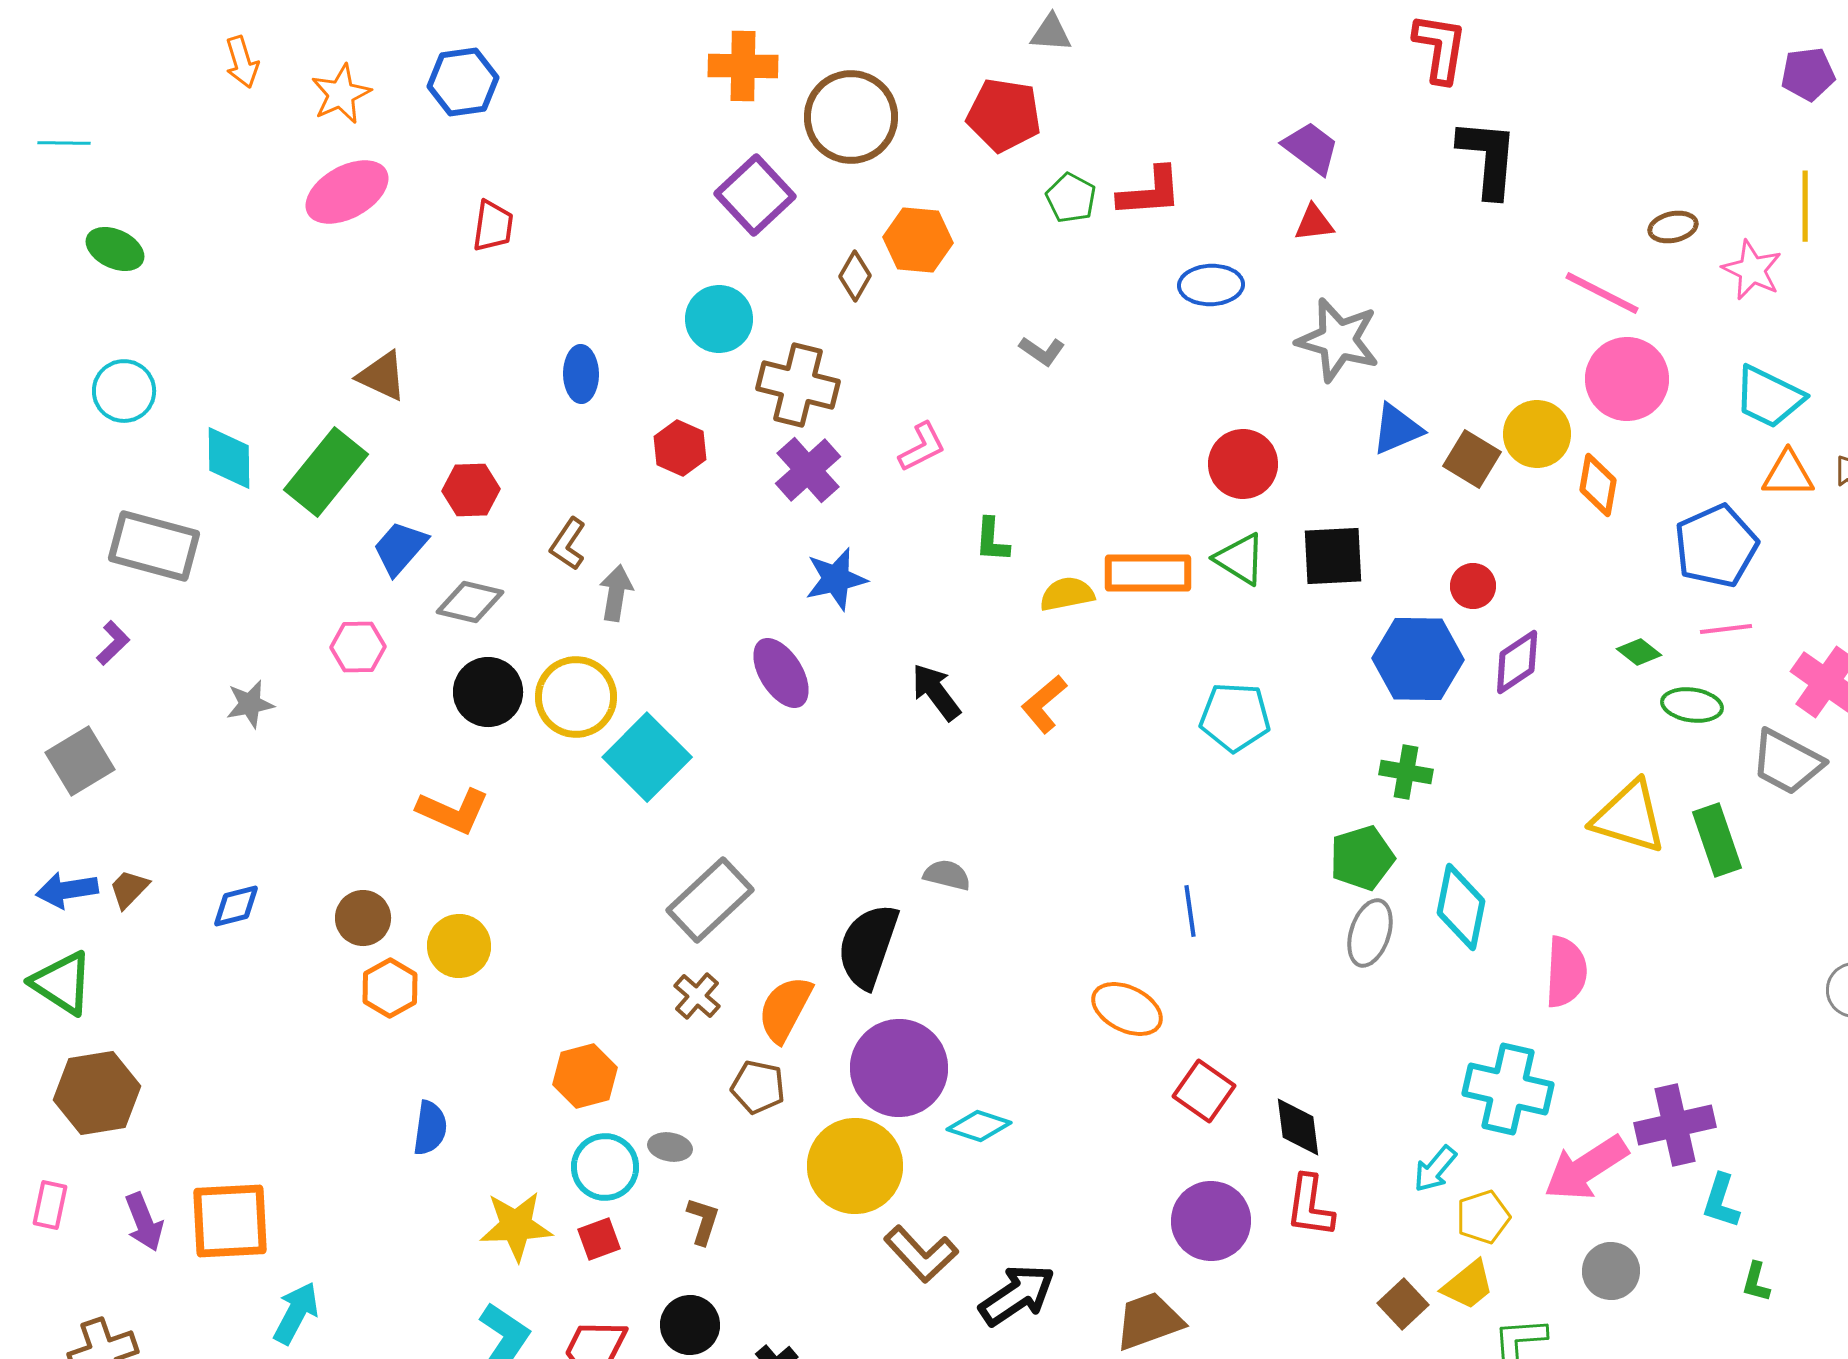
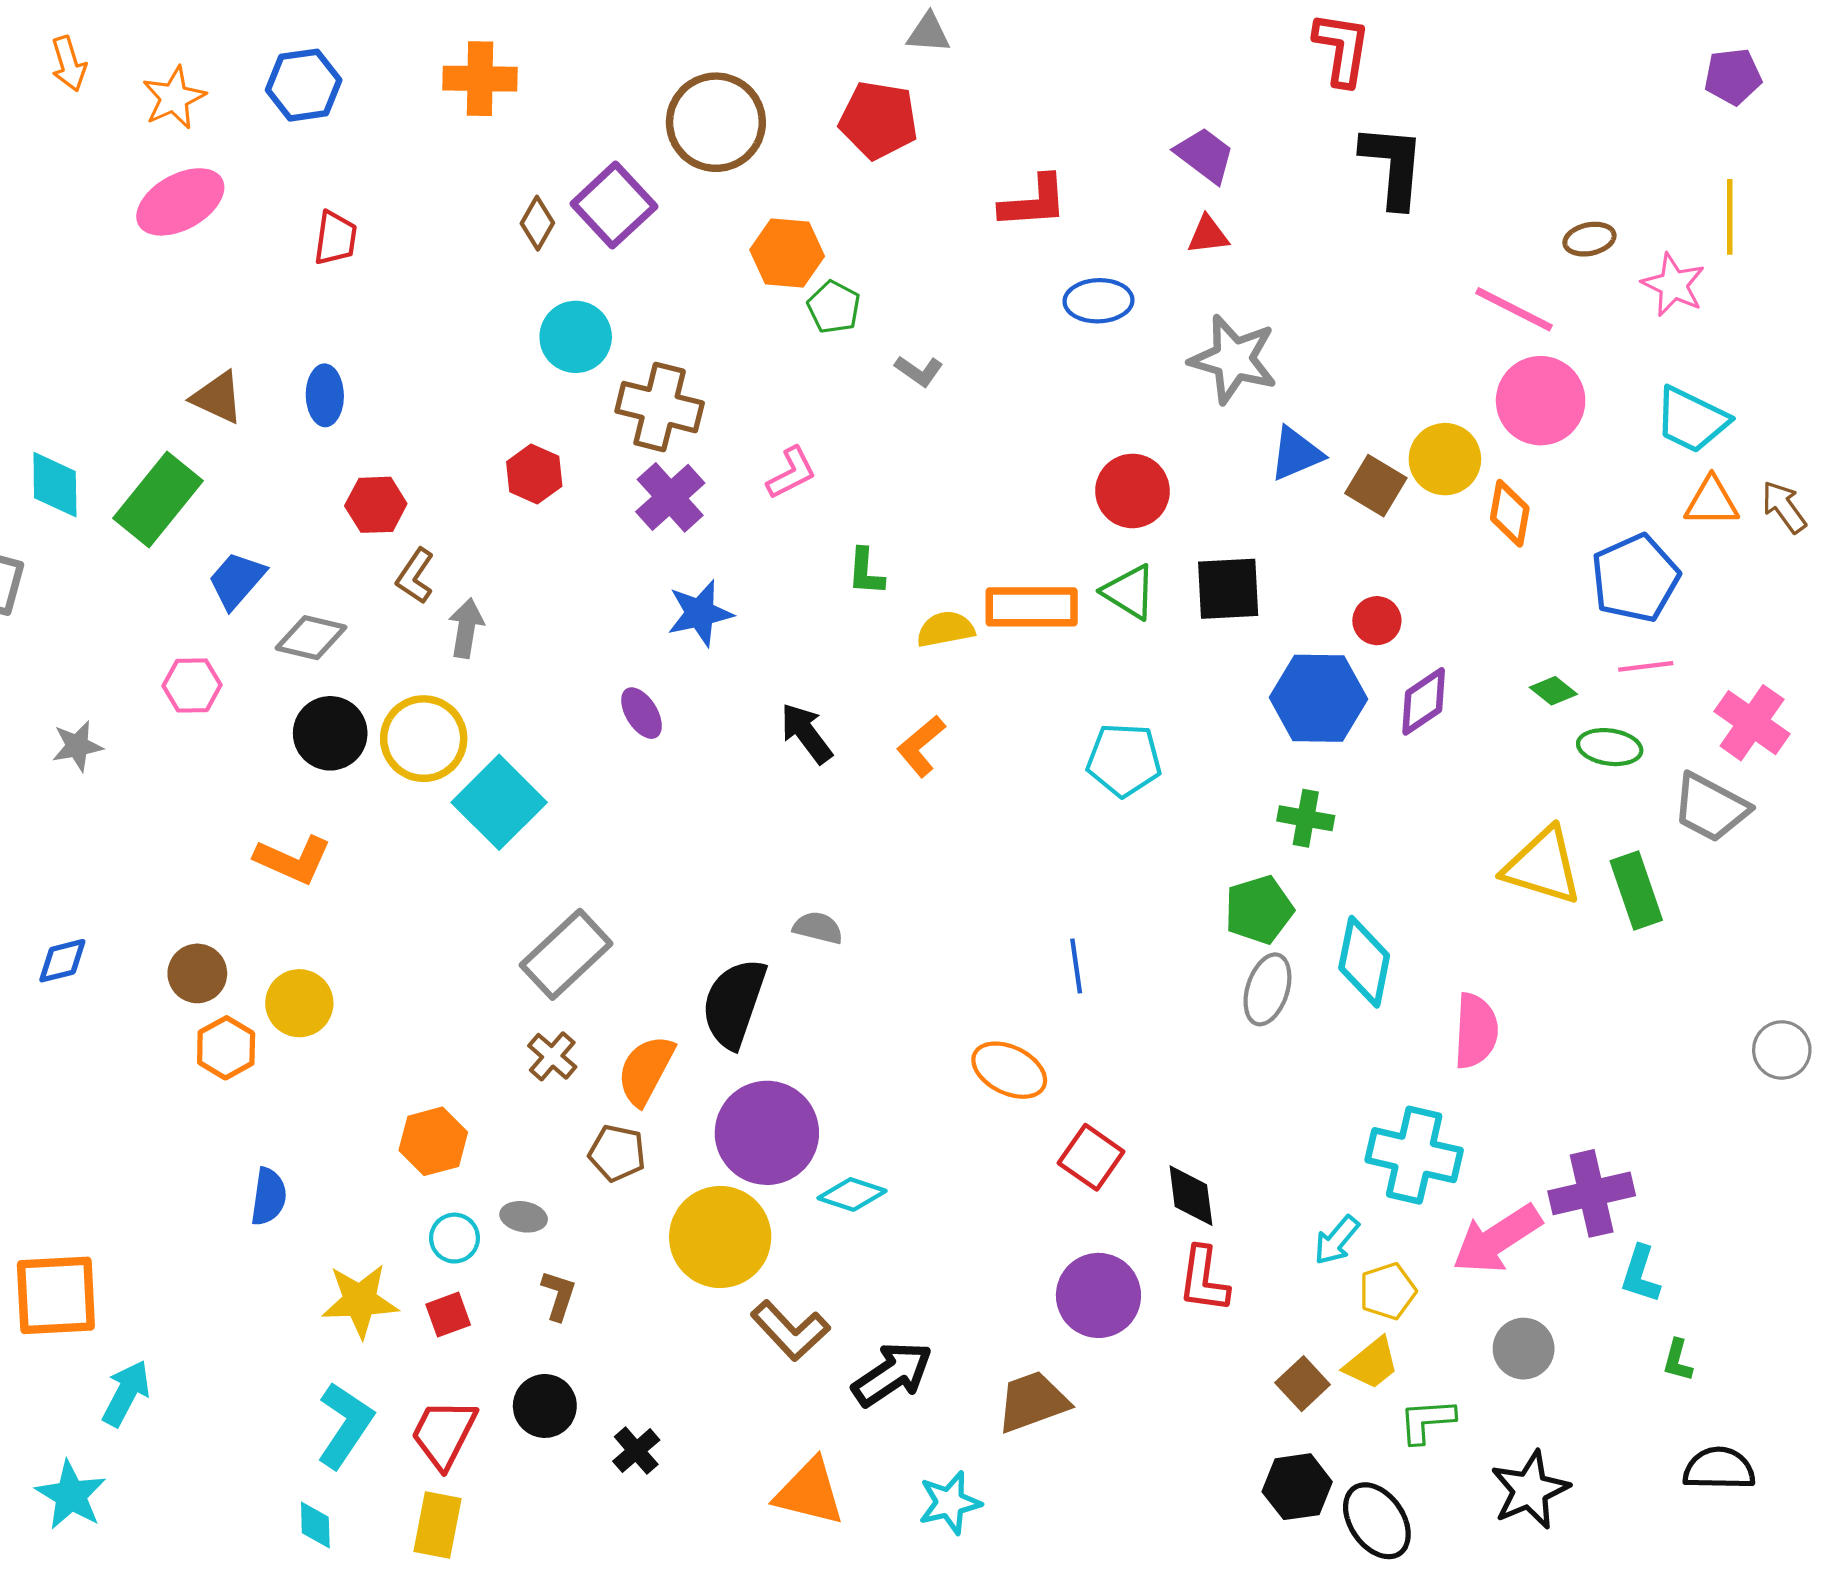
orange cross: (743, 66) -> (480, 79), moved
green pentagon: (1071, 198) -> (834, 307), moved
brown diamond: (855, 276) -> (537, 223), moved
blue ellipse: (581, 374) -> (325, 395), moved
red hexagon: (471, 490) -> (376, 505), moved
purple ellipse: (781, 673) -> (642, 713), size x0.7
cyan circle: (605, 1167) -> (454, 1238), size x0.7

